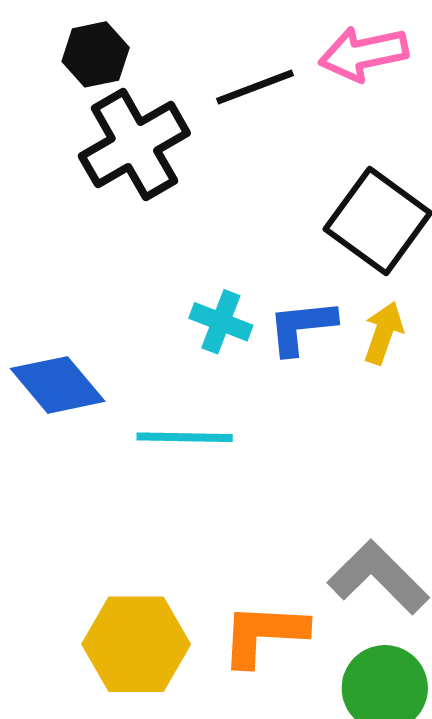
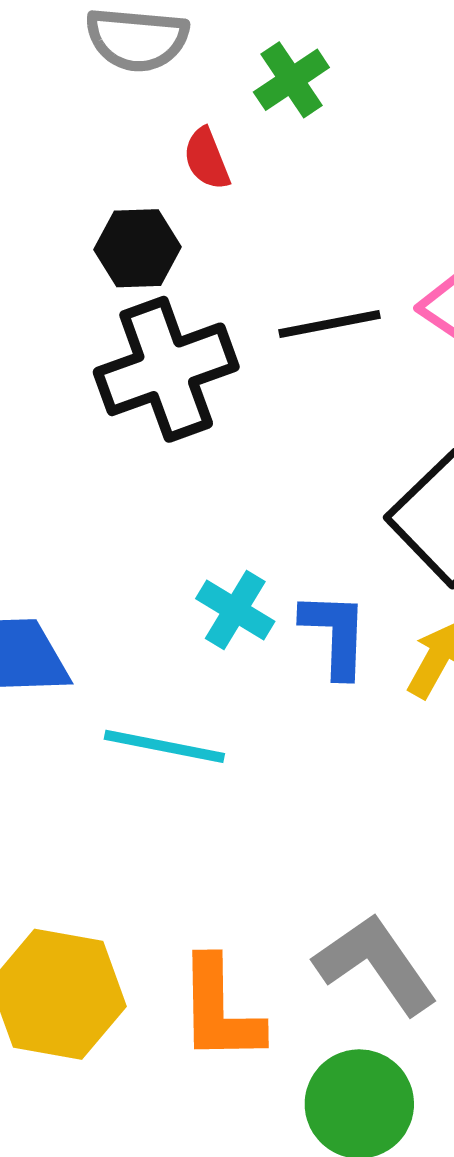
blue L-shape: (302, 327) -> (335, 634), turned 88
orange L-shape: (264, 634) -> (220, 1010), turned -104

